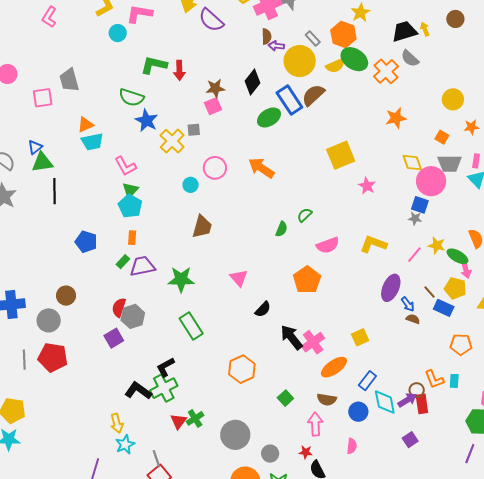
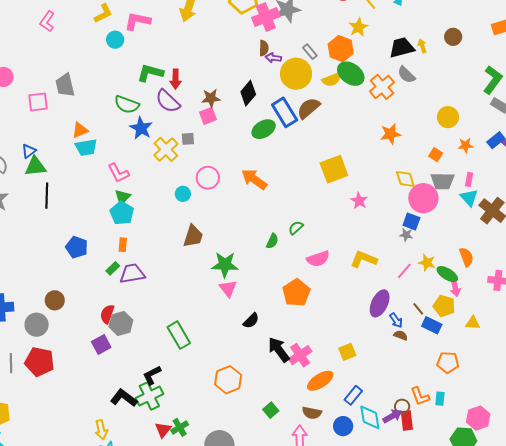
purple semicircle: (211, 20) -> (168, 101), moved
green star: (181, 279) -> (225, 265), moved

